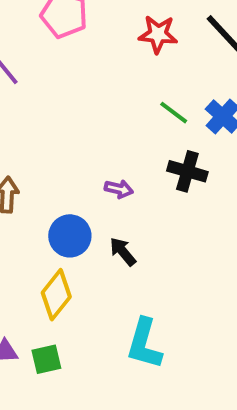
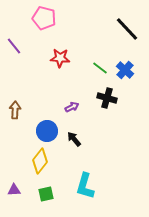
red star: (158, 34) -> (60, 58), moved
purple arrow: (119, 189) -> (72, 107), turned -40
green square: (46, 359) -> (46, 194), moved

